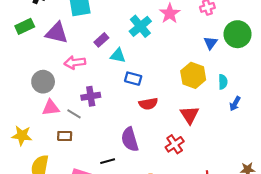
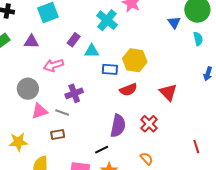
purple triangle: (57, 33) -> (31, 42), size x0.7
yellow hexagon: (193, 75) -> (135, 60), moved
cyan semicircle: (223, 82) -> (198, 39), moved
purple semicircle: (130, 139) -> (118, 126), turned -140
red cross: (175, 144) -> (149, 124), moved

